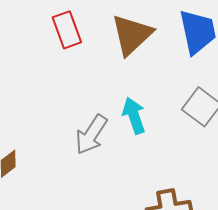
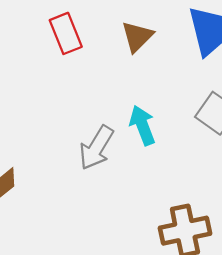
brown triangle: (132, 35) -> (137, 37), size x0.7

